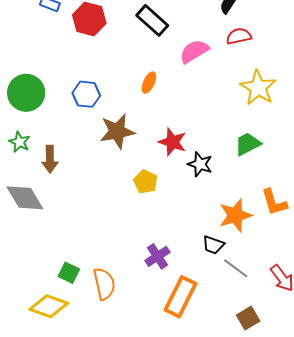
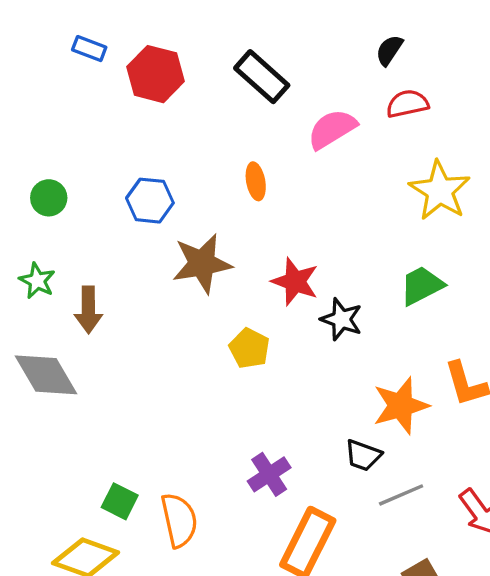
orange ellipse: (149, 83) -> (256, 181), turned -35
green circle: (26, 93) -> (49, 198), size x0.6
gray line: (236, 268) -> (401, 495), turned -60

